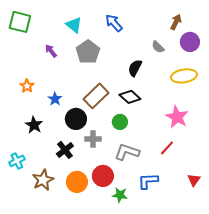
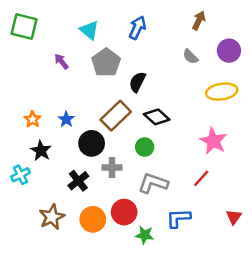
brown arrow: (176, 22) -> (199, 20), moved
blue arrow: (114, 23) -> (137, 28), turned 66
black semicircle: (135, 68) -> (137, 82), moved
orange star: (27, 86) -> (33, 119), moved
cyan cross: (17, 161) -> (20, 175), moved

